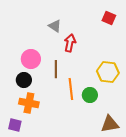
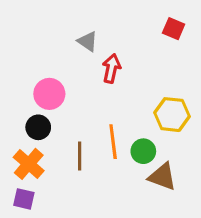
brown line: (56, 69) -> (80, 156), moved
orange cross: (29, 103) -> (29, 164), moved, turned 30
brown triangle: (110, 124) -> (162, 177), moved, turned 30

